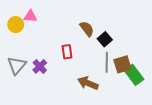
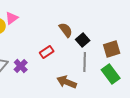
pink triangle: (30, 16) -> (12, 18), turned -40
red rectangle: (67, 52) -> (47, 52), turned 64
brown square: (122, 64) -> (112, 49), moved

